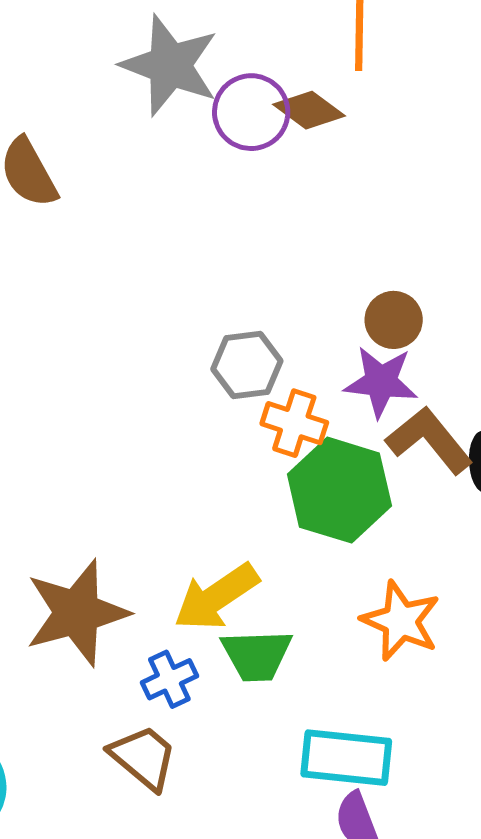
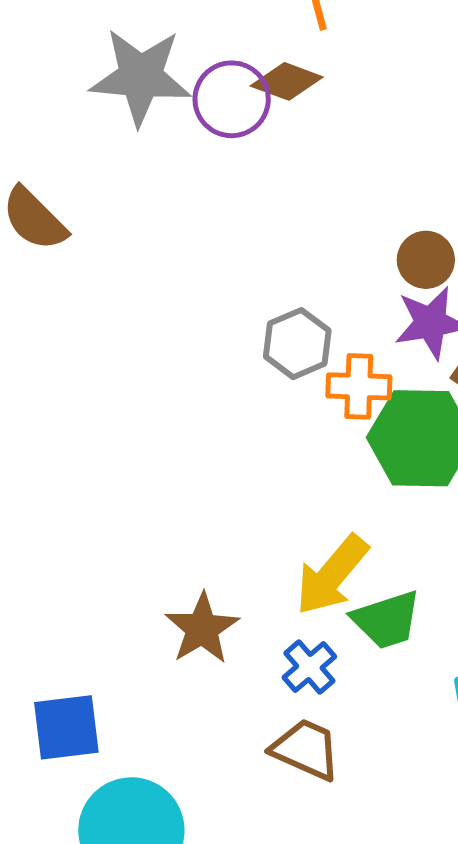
brown star: (77, 613) -> (202, 629), size x0.7

